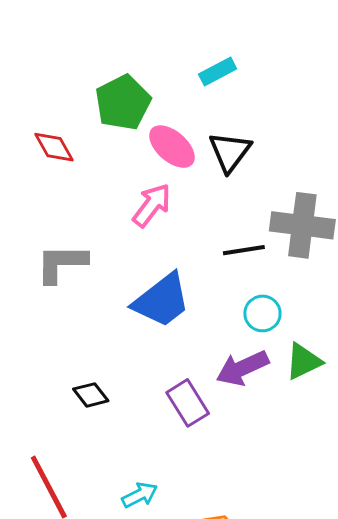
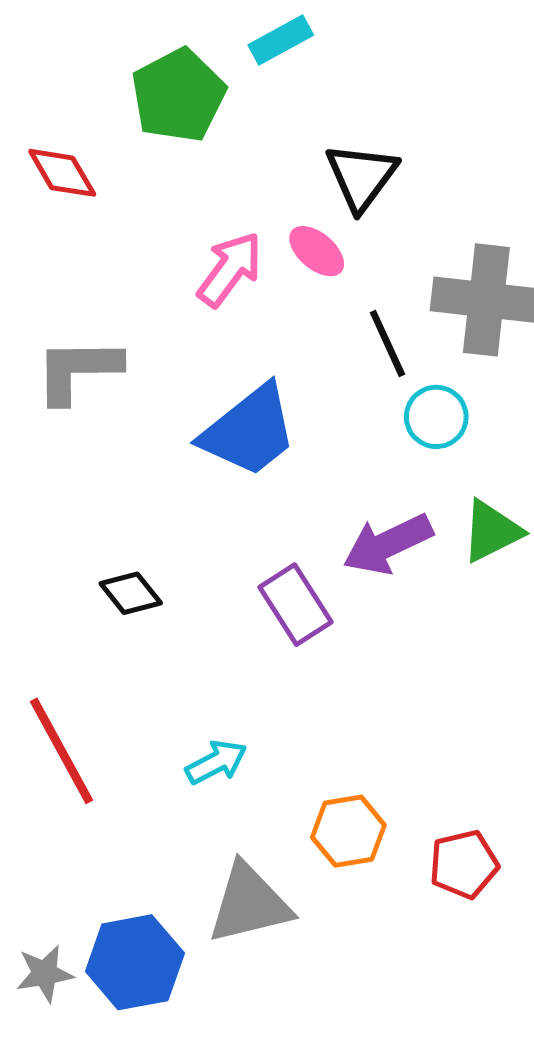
cyan rectangle: (218, 71) -> (281, 40), moved
pink ellipse: (172, 147) -> (317, 251), moved, size x0.7
black line: (244, 250) -> (387, 343), turned 75
cyan circle: (262, 313) -> (436, 417), moved

